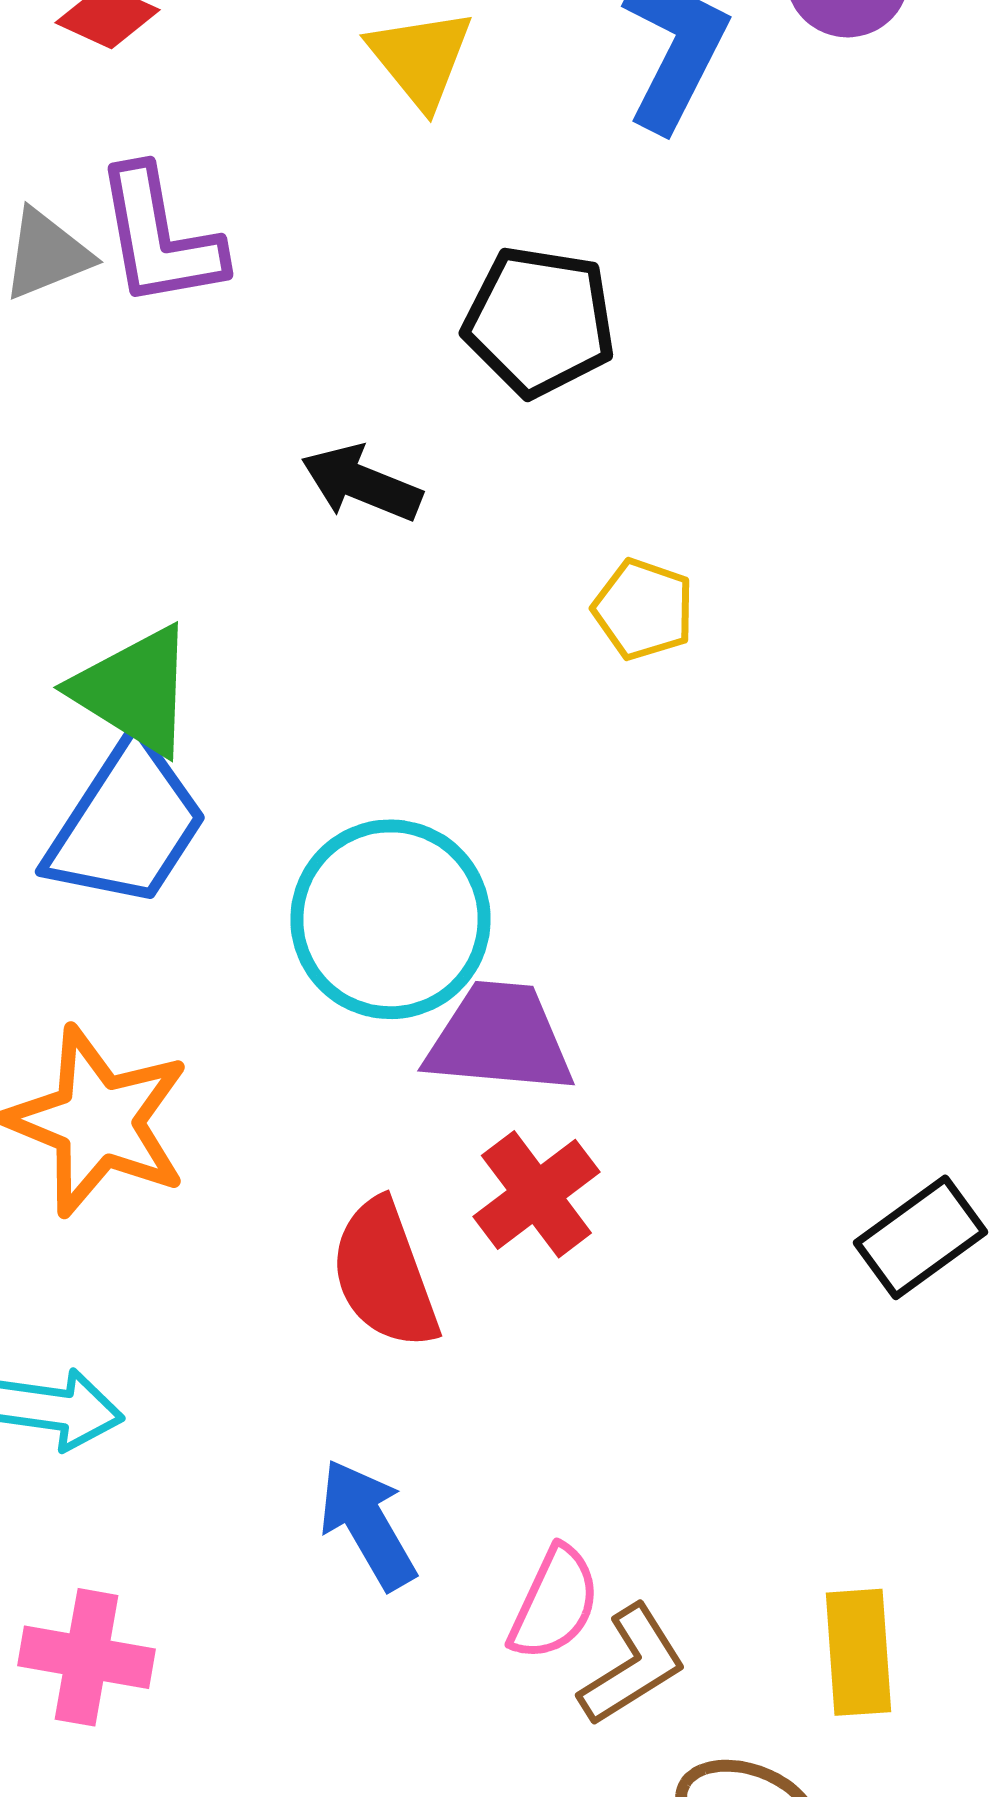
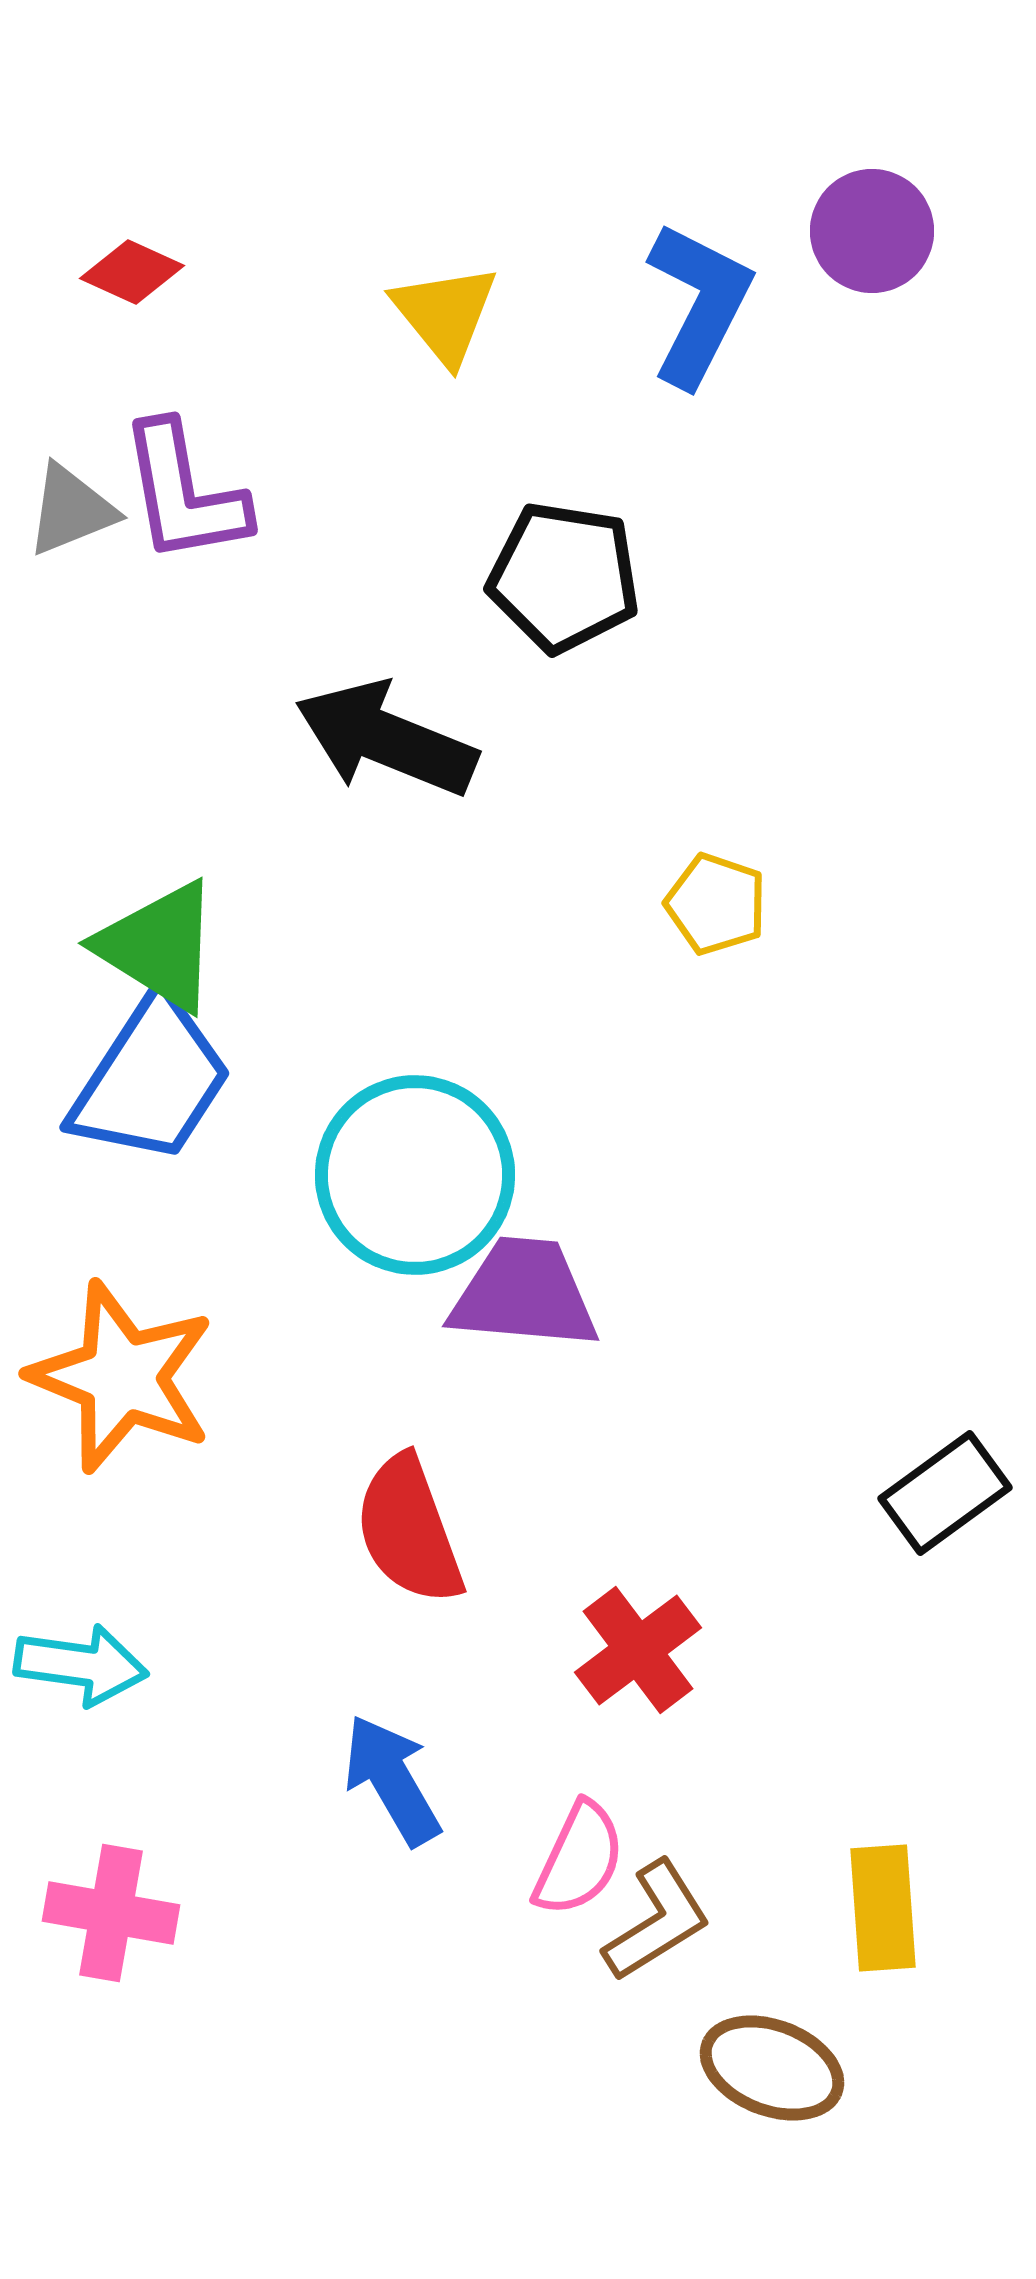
black arrow: (361, 483) -> (386, 739), size x1.5
yellow pentagon: (643, 609) -> (716, 904), moved
red cross: (536, 1194) -> (638, 1650), moved

